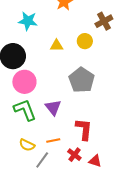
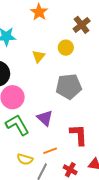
yellow triangle: (57, 46) -> (39, 56), turned -40
gray pentagon: (82, 80) -> (69, 86), turned -30
red cross: (74, 155) -> (70, 170), moved

